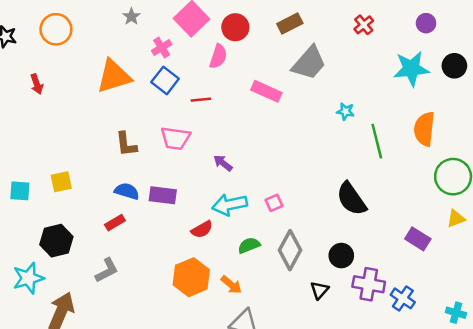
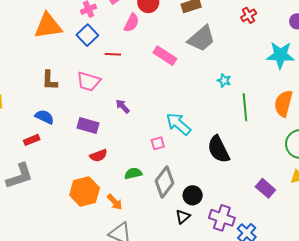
purple rectangle: (163, 195) -> (88, 126), moved
cyan arrow: (230, 205) -> (178, 124), moved, turned 44
black circle: (341, 256) -> (193, 195), moved
gray L-shape: (107, 270) -> (20, 176), size x1.4

